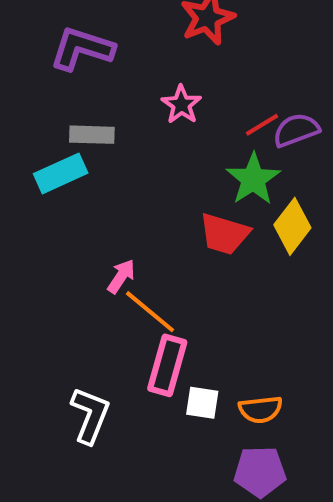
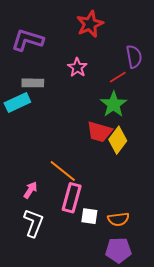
purple semicircle: (296, 130) -> (134, 57), moved, turned 100
yellow diamond: (292, 226) -> (118, 140), moved
pink arrow: (121, 276) -> (30, 190), moved

